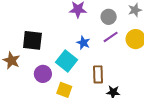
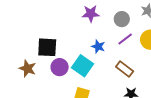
purple circle: (43, 74) -> (60, 67), moved
brown rectangle: (98, 74) -> (125, 69), moved, turned -48

